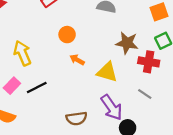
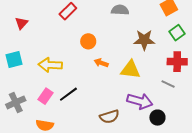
yellow arrow: (22, 53) -> (50, 65), turned -55
red cross: (149, 62) -> (177, 62), moved
purple arrow: (112, 107) -> (140, 101), turned -30

